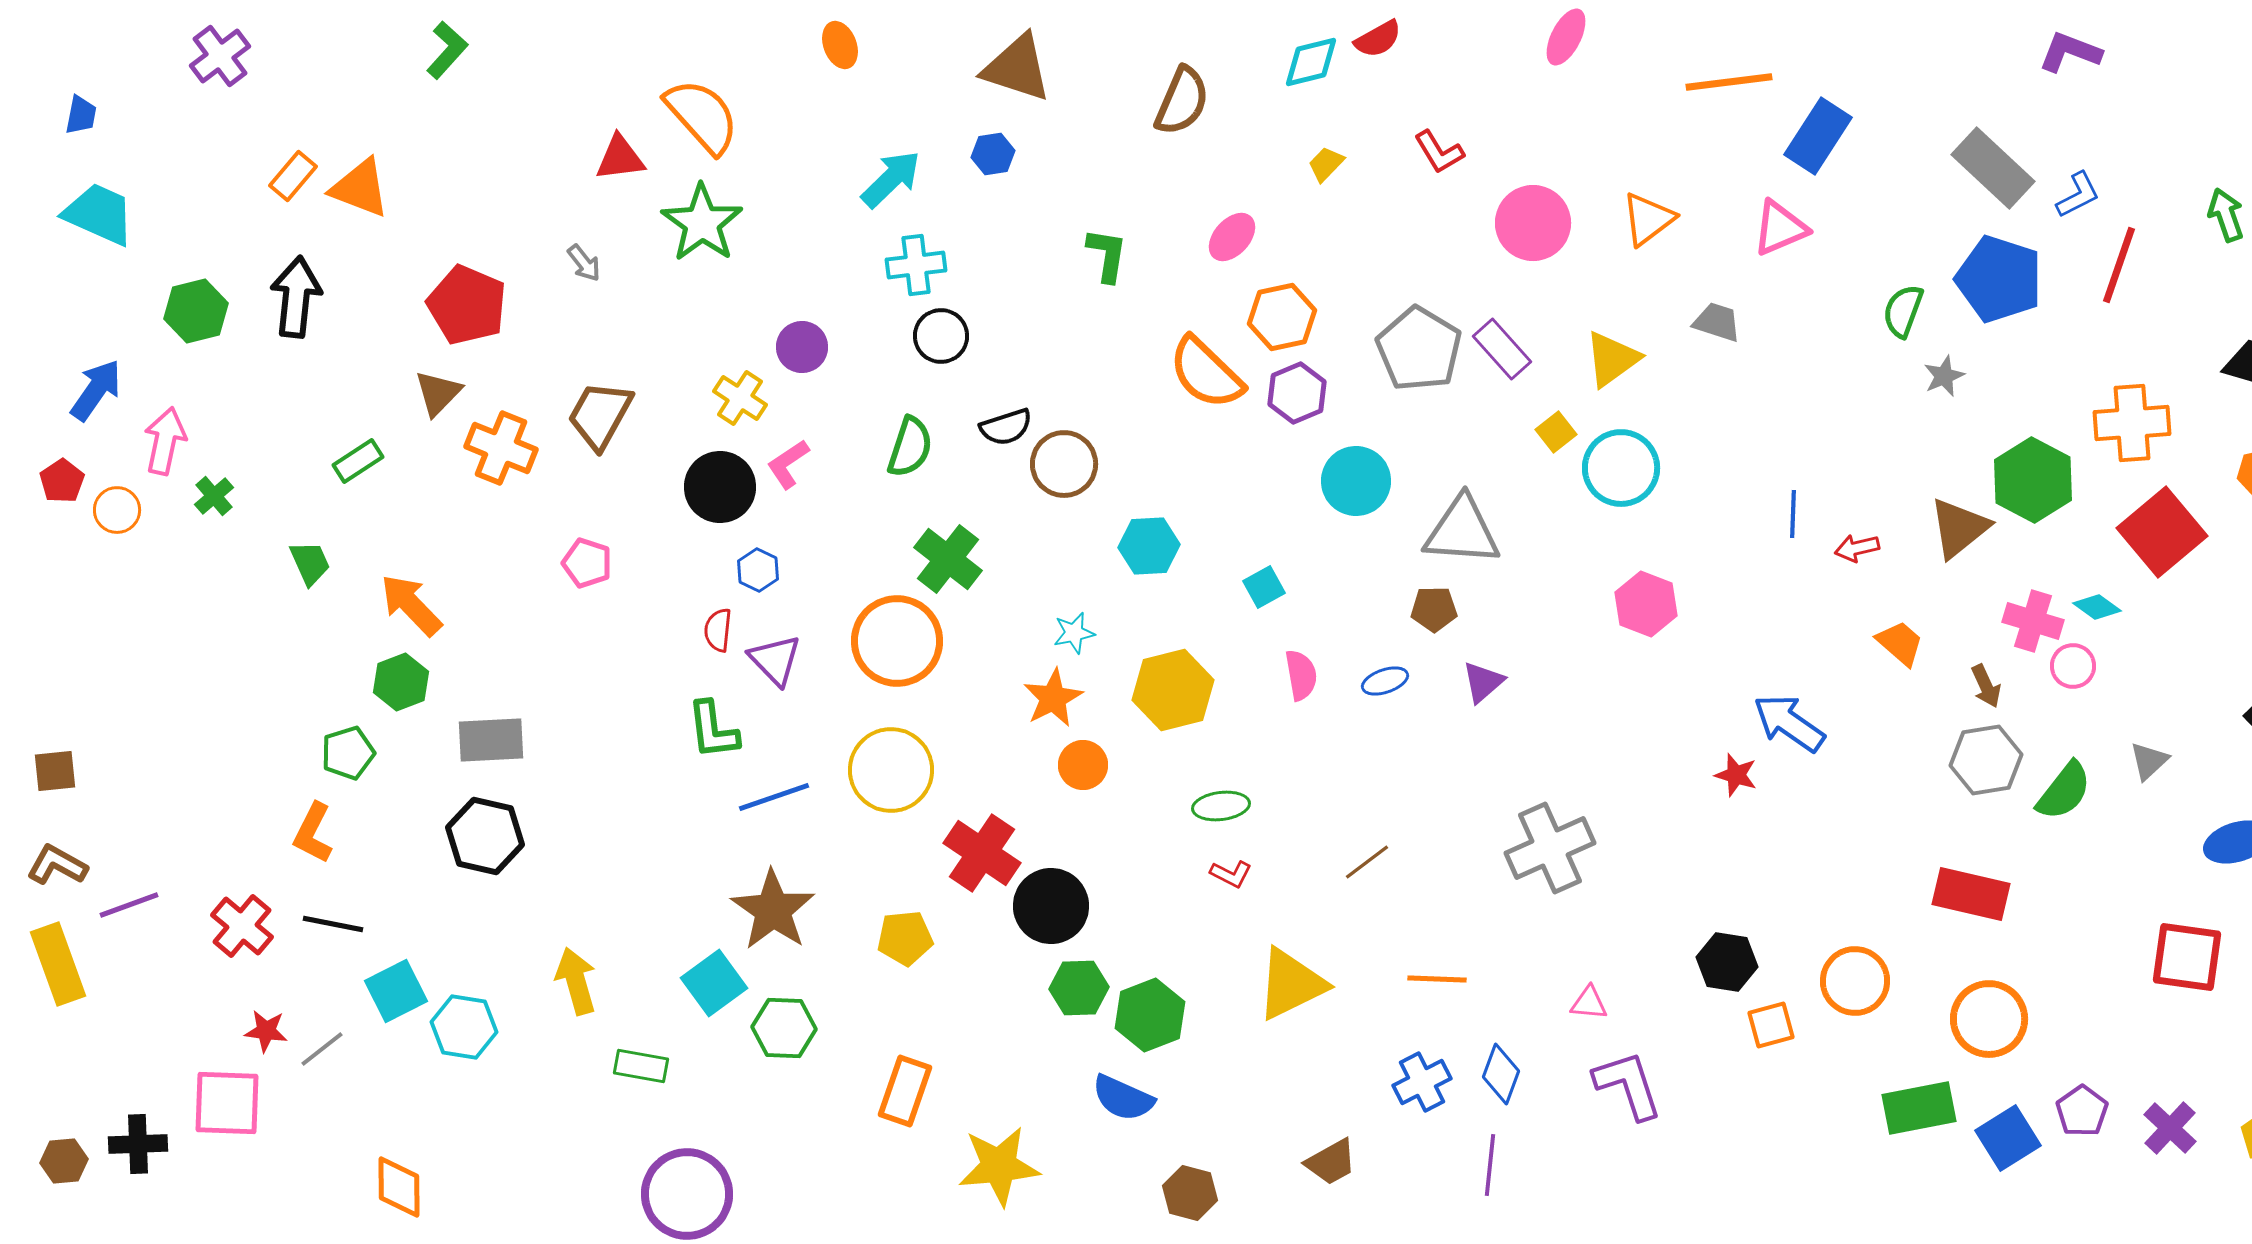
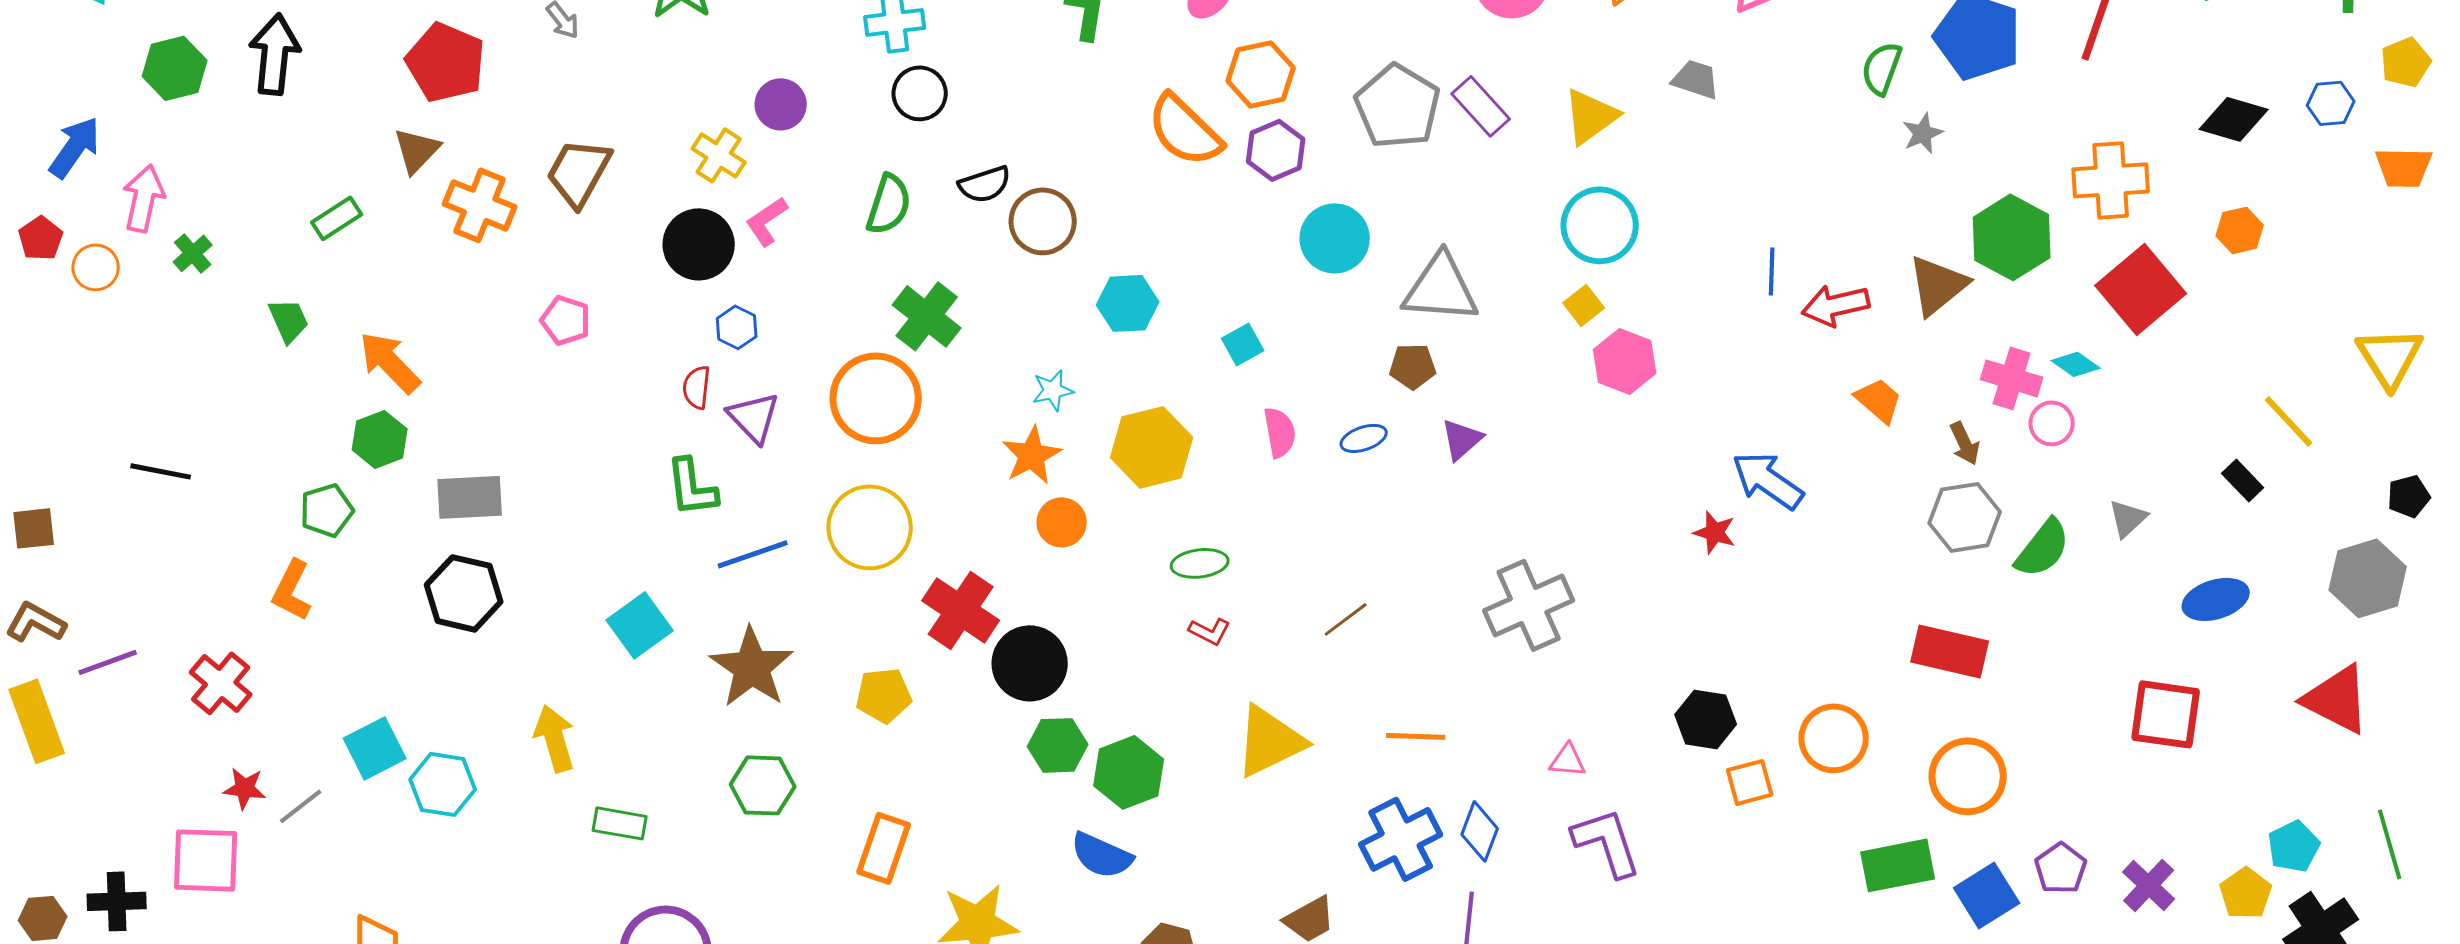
yellow square: (1556, 432) -> (1584, 305), moved
red arrow: (1857, 548) -> (1836, 305), size x1.5
black line: (333, 924) -> (161, 471), moved
cyan square: (714, 983) -> (640, 625), moved
blue cross: (1422, 1082) -> (1401, 839), size x1.4

